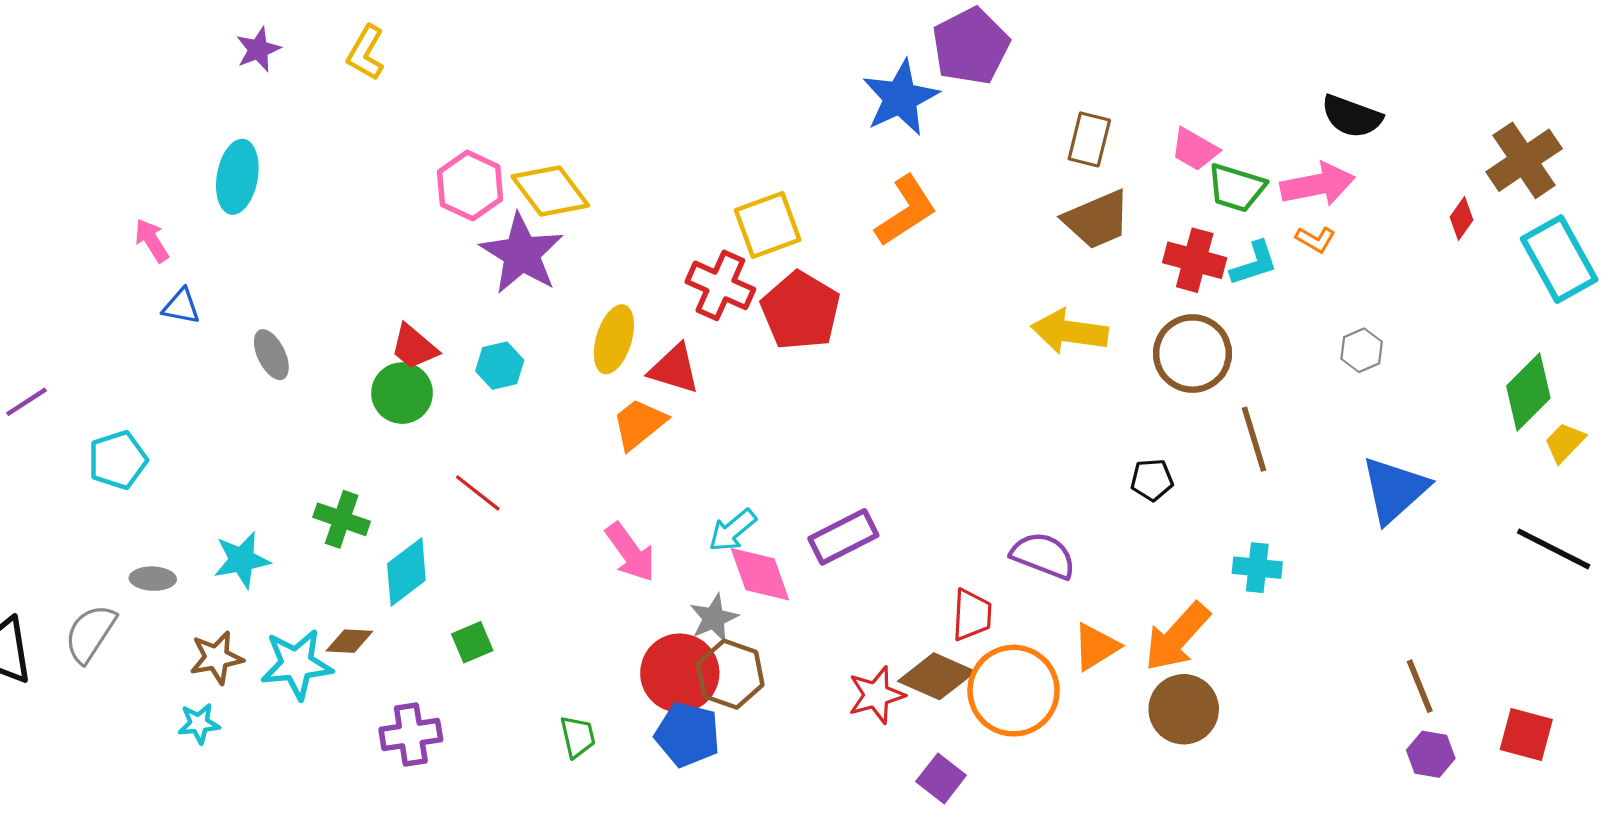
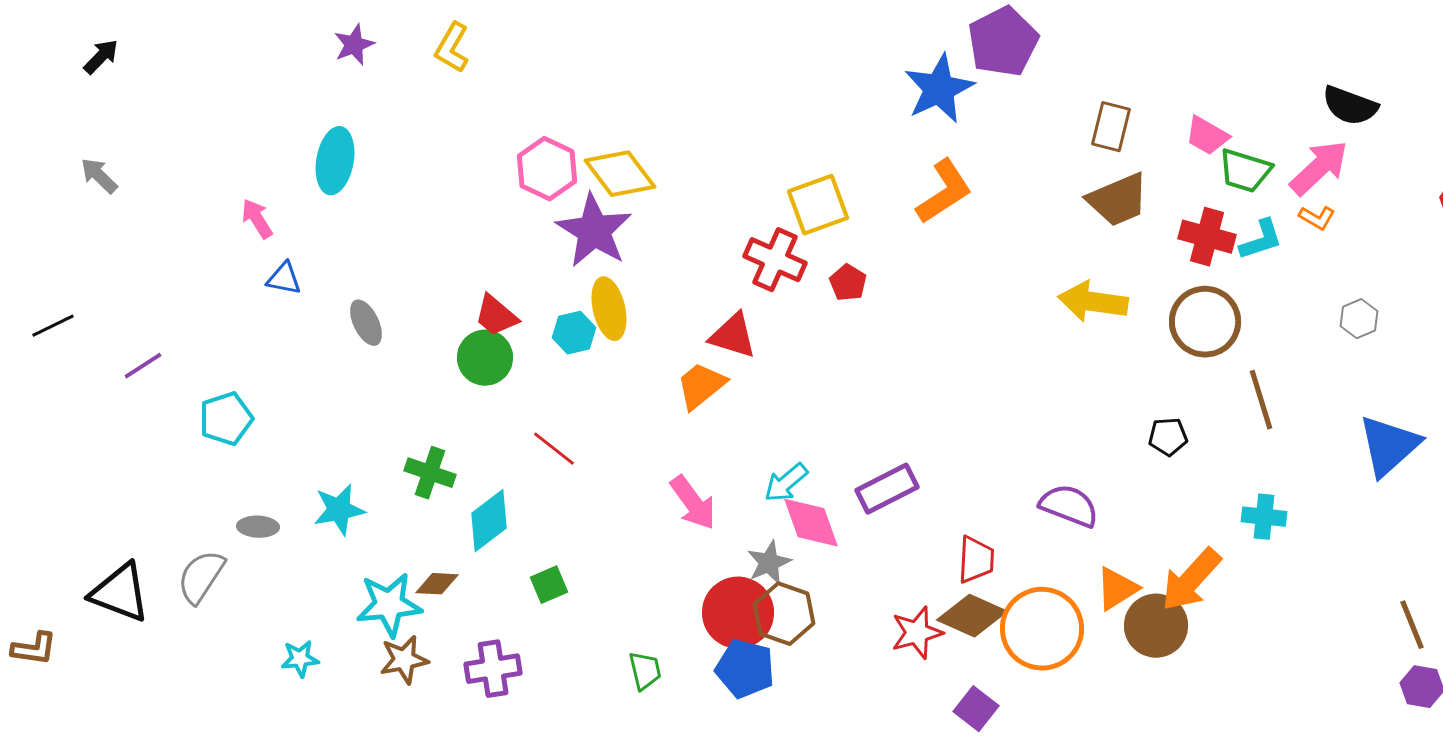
pink arrow: (1318, 184) -> (1319, 168), turned -32
red pentagon: (801, 311) -> (848, 283), size x0.5
yellow ellipse: (614, 339) -> (609, 309), moved, turned -30
red trapezoid: (972, 615) -> (976, 560), moved
brown star: (216, 658) -> (404, 660), moved
brown circle: (1184, 709) -> (1156, 626), moved

